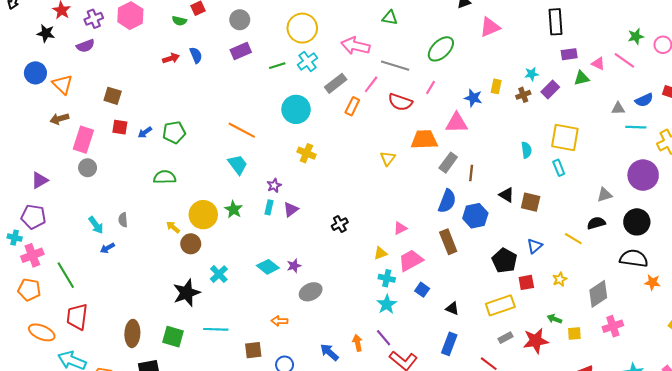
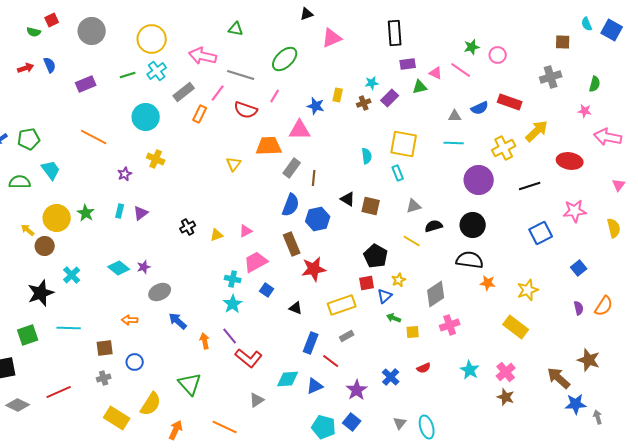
gray circle: (240, 20) -> (92, 31), size x1.4
purple rectangle: (241, 51) -> (86, 84), moved
cyan line: (636, 127) -> (454, 143), moved
cyan trapezoid: (238, 165) -> (51, 170), moved
purple star: (274, 185) -> (125, 174), moved
gray triangle: (605, 195) -> (414, 206), moved
blue triangle: (535, 246) -> (385, 296), moved
yellow triangle: (380, 253) -> (217, 235), moved
black pentagon: (504, 261) -> (376, 256), moved
green square: (173, 337) -> (28, 335), turned -35
red star: (536, 341) -> (314, 269), moved
blue rectangle: (449, 344) -> (311, 343), moved
blue arrow: (329, 352) -> (178, 321), moved

